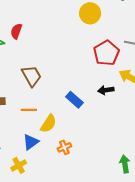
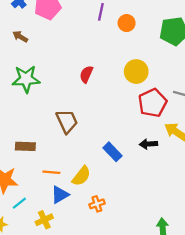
yellow circle: (90, 13) -> (136, 72), moved
red semicircle: (16, 31) -> (86, 74), moved
orange line: (29, 110) -> (51, 172), moved

